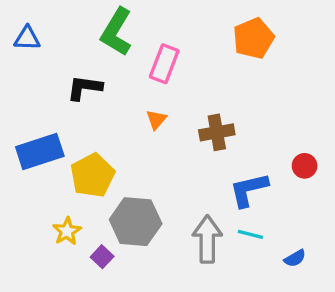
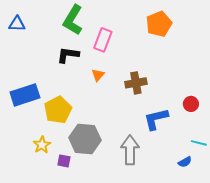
black L-shape: (84, 88) -> (68, 55), moved
cyan line: (250, 234) -> (199, 143), moved
purple square: (102, 257) -> (64, 161), turned -32

